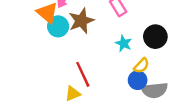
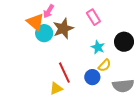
yellow semicircle: (141, 66) -> (105, 65), moved
blue circle: (138, 80) -> (92, 77), moved

